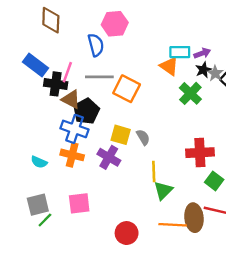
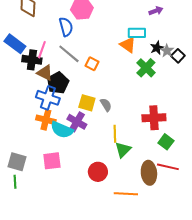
purple arrow: (202, 53) -> (156, 11), moved
gray line: (99, 77) -> (69, 54), turned 40
orange square: (127, 89) -> (92, 64), size x0.6
cyan semicircle: (39, 162) -> (62, 130), moved, size x1.6
gray square: (38, 205) -> (17, 162), turned 30
green line: (45, 220) -> (15, 182), moved, turned -48
orange line: (173, 225) -> (126, 194), moved
red circle: (127, 233) -> (98, 172), moved

